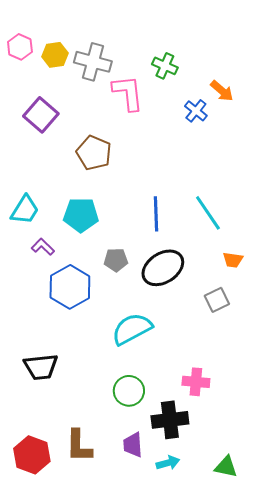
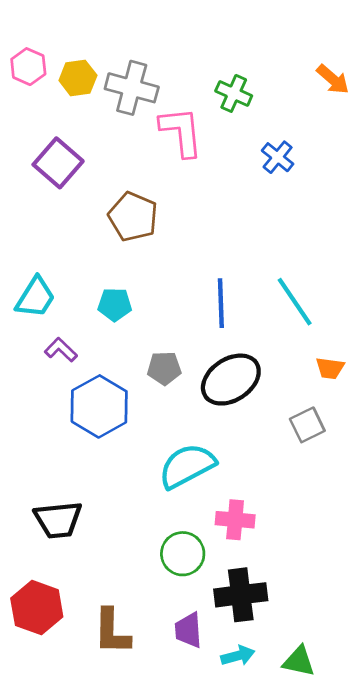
orange arrow: (222, 91) -> (333, 79), moved
cyan pentagon: (81, 215) -> (115, 304), size x0.7
pink cross: (196, 382) -> (235, 520), moved
red hexagon: (32, 455) -> (37, 608), moved
green triangle: (226, 467) -> (299, 661), moved

